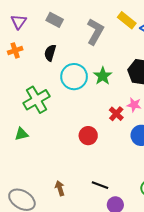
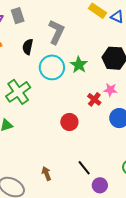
gray rectangle: (55, 20) -> (18, 16), moved, turned 49
gray L-shape: (95, 32) -> (56, 32), moved
black line: (100, 185) -> (84, 168), turned 35

